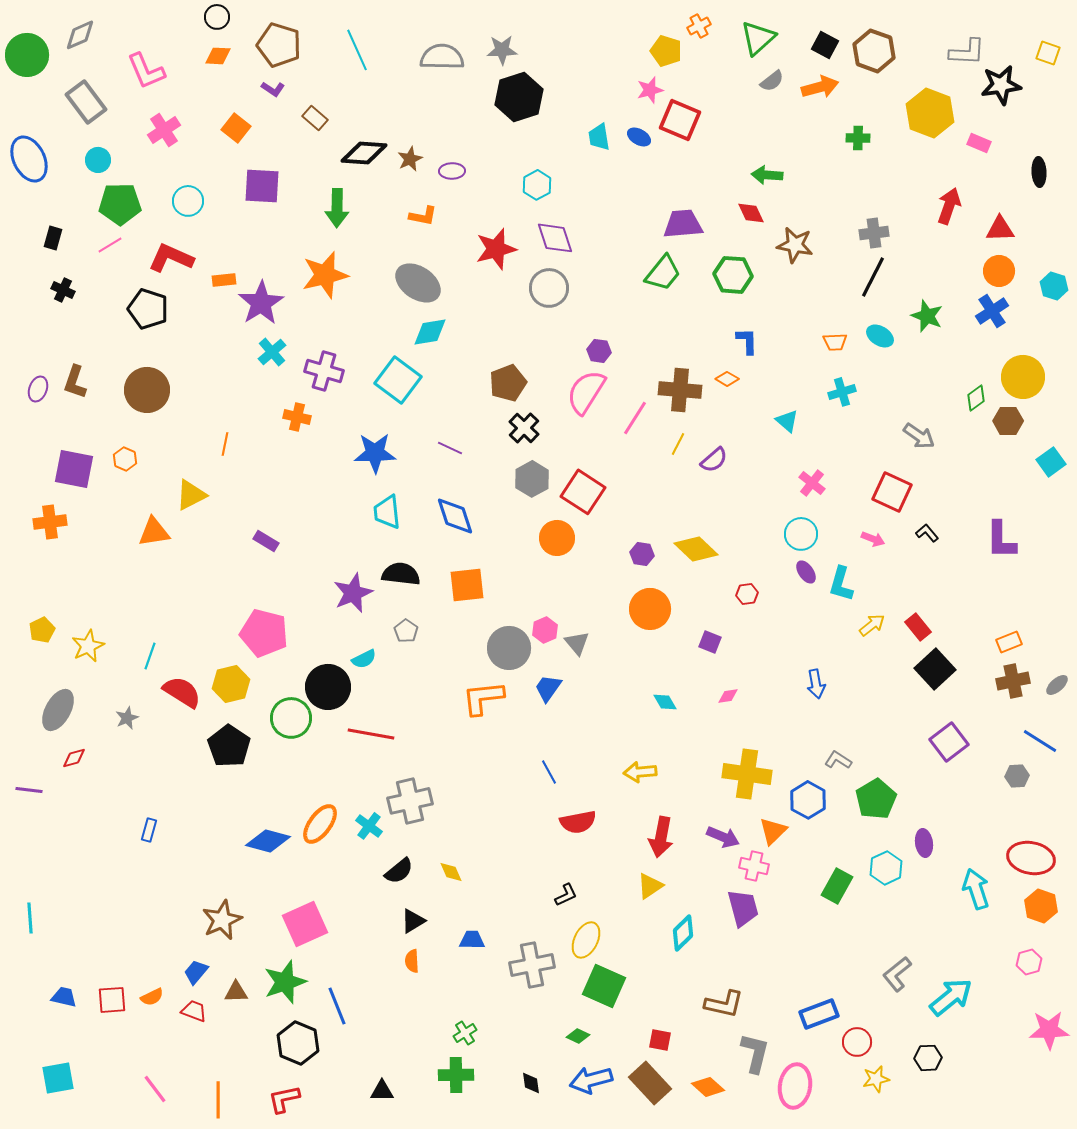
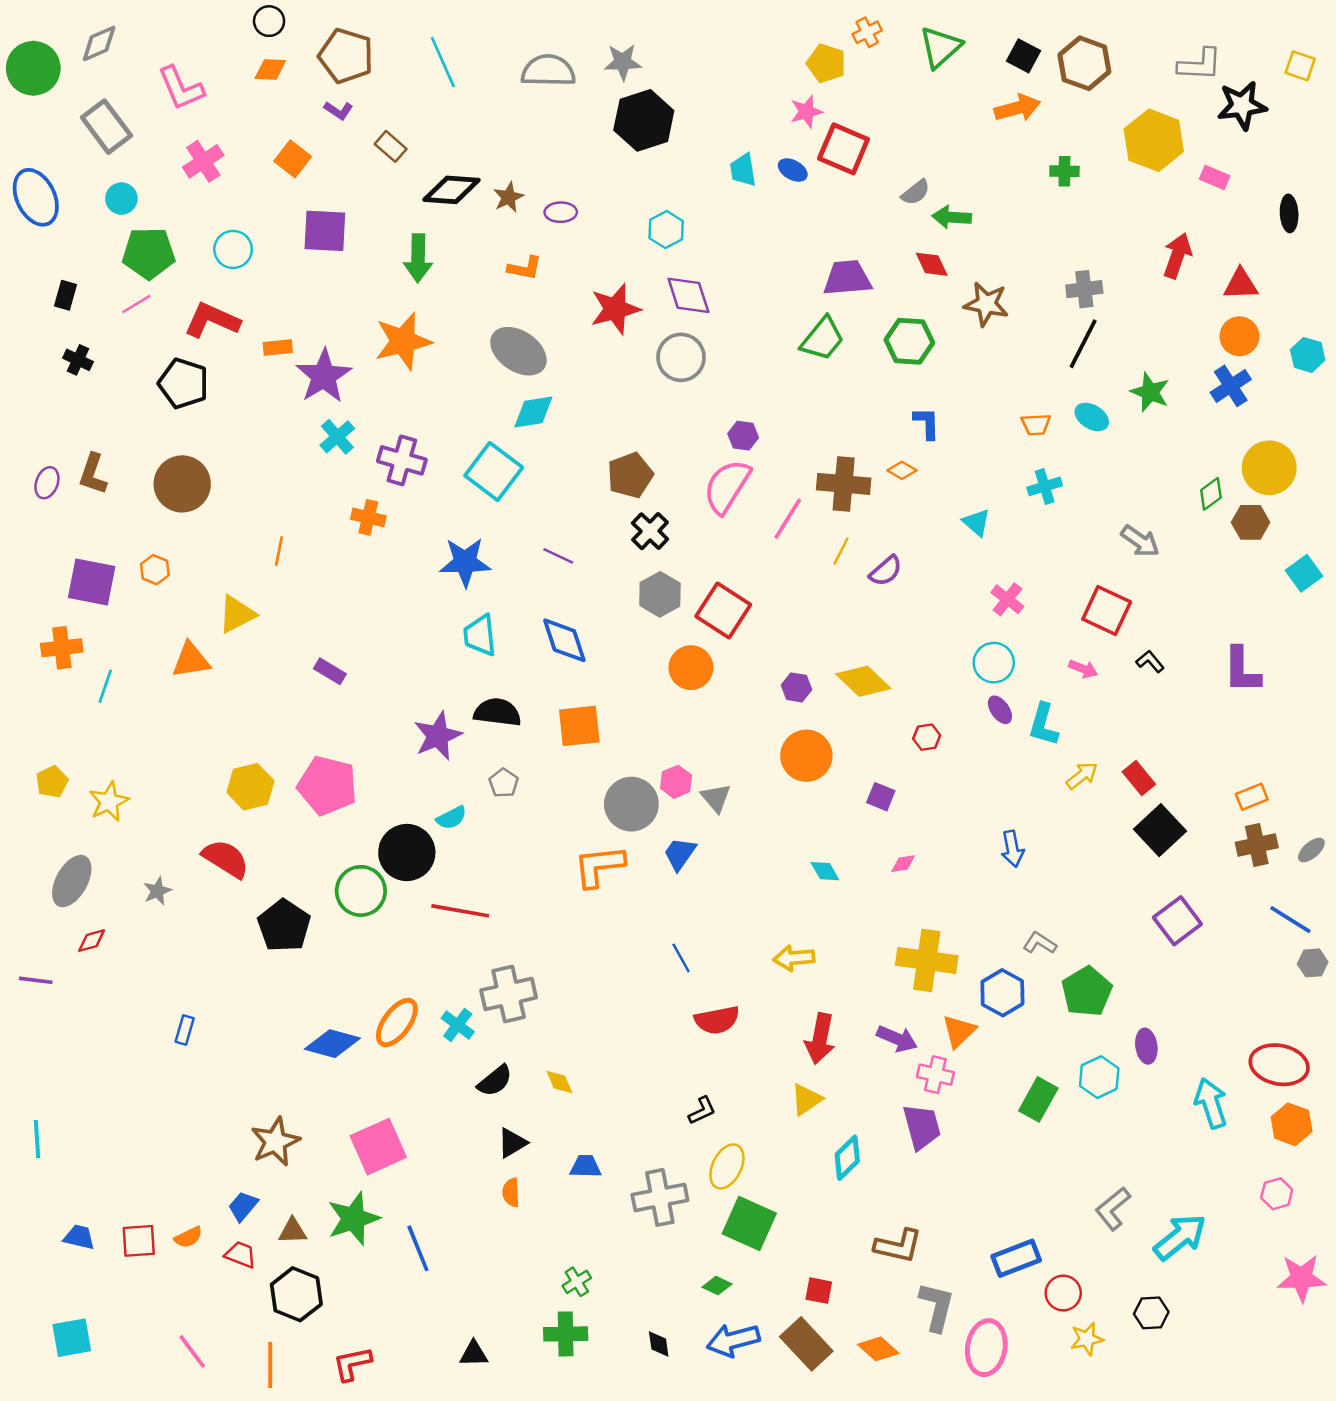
gray semicircle: (772, 81) -> (916, 192), moved
cyan line: (150, 656) -> (105, 686), moved
yellow hexagon: (231, 684) -> (250, 787), moved
gray hexagon: (1017, 776) -> (1313, 963), moved
black hexagon: (298, 1043) -> (296, 1294), moved

